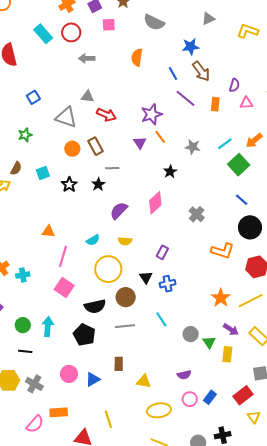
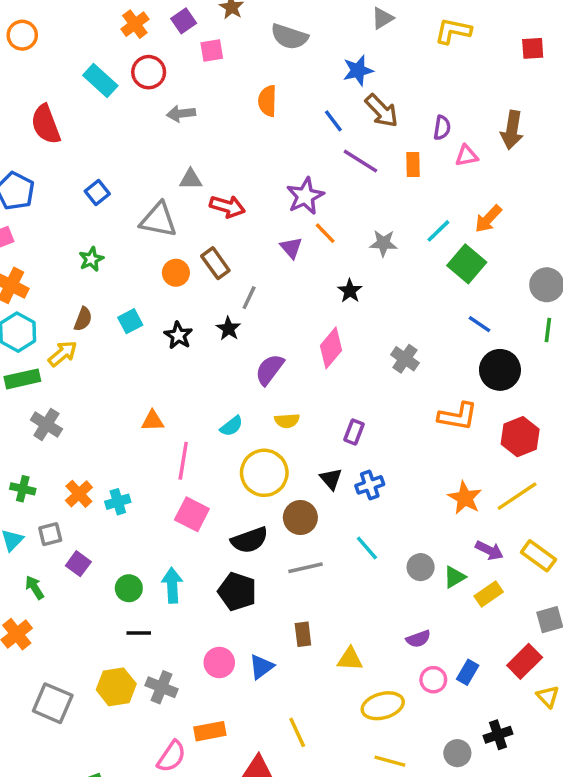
gray line: (112, 168) -> (249, 298), turned -56
green triangle: (209, 342) -> (454, 577), turned 40
yellow rectangle: (227, 354) -> (489, 594), turned 56

